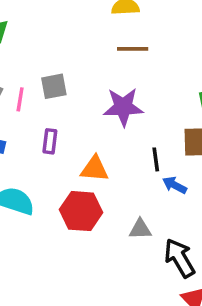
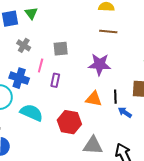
pink line: (20, 99) -> (41, 66), moved
orange triangle: (94, 169) -> (94, 99), moved
gray triangle: (140, 229) -> (93, 145), moved, size x1.5

